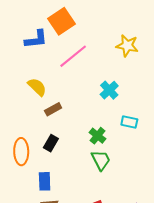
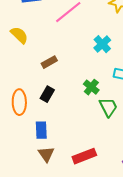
yellow semicircle: (37, 87) -> (19, 35), moved
green trapezoid: (101, 160) -> (108, 107), moved

